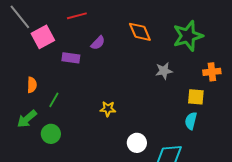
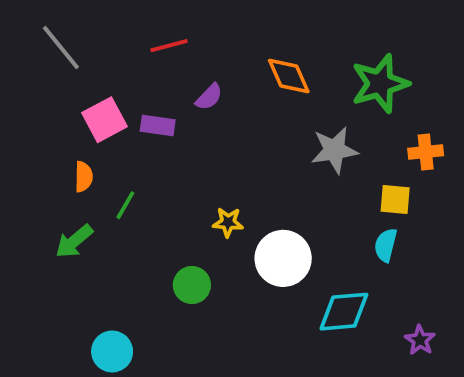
pink square: (43, 37) -> (104, 120), moved
gray star: (164, 71) -> (334, 150), size x1.4
green circle: (51, 134) -> (192, 285), moved
white circle: (137, 143) -> (283, 258), moved, size x1.5

